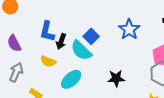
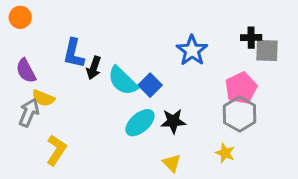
blue square: (91, 36) -> (150, 85), moved
yellow semicircle: (48, 61) -> (43, 98), moved
cyan ellipse: (71, 79) -> (140, 123), moved

